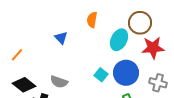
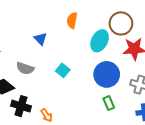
cyan square: (101, 75) -> (63, 70), moved
gray semicircle: (59, 82) -> (25, 68), moved

